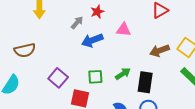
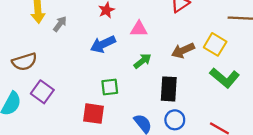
gray arrow: (77, 23) -> (60, 24), moved
green arrow: (123, 74) -> (143, 61), moved
purple square: (58, 78) -> (42, 92), moved

